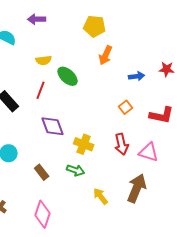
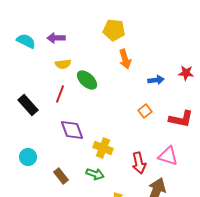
purple arrow: (37, 19) -> (56, 38), moved
orange arrow: (106, 55) -> (125, 59), turned -42
red arrow: (122, 144) -> (139, 163), moved

